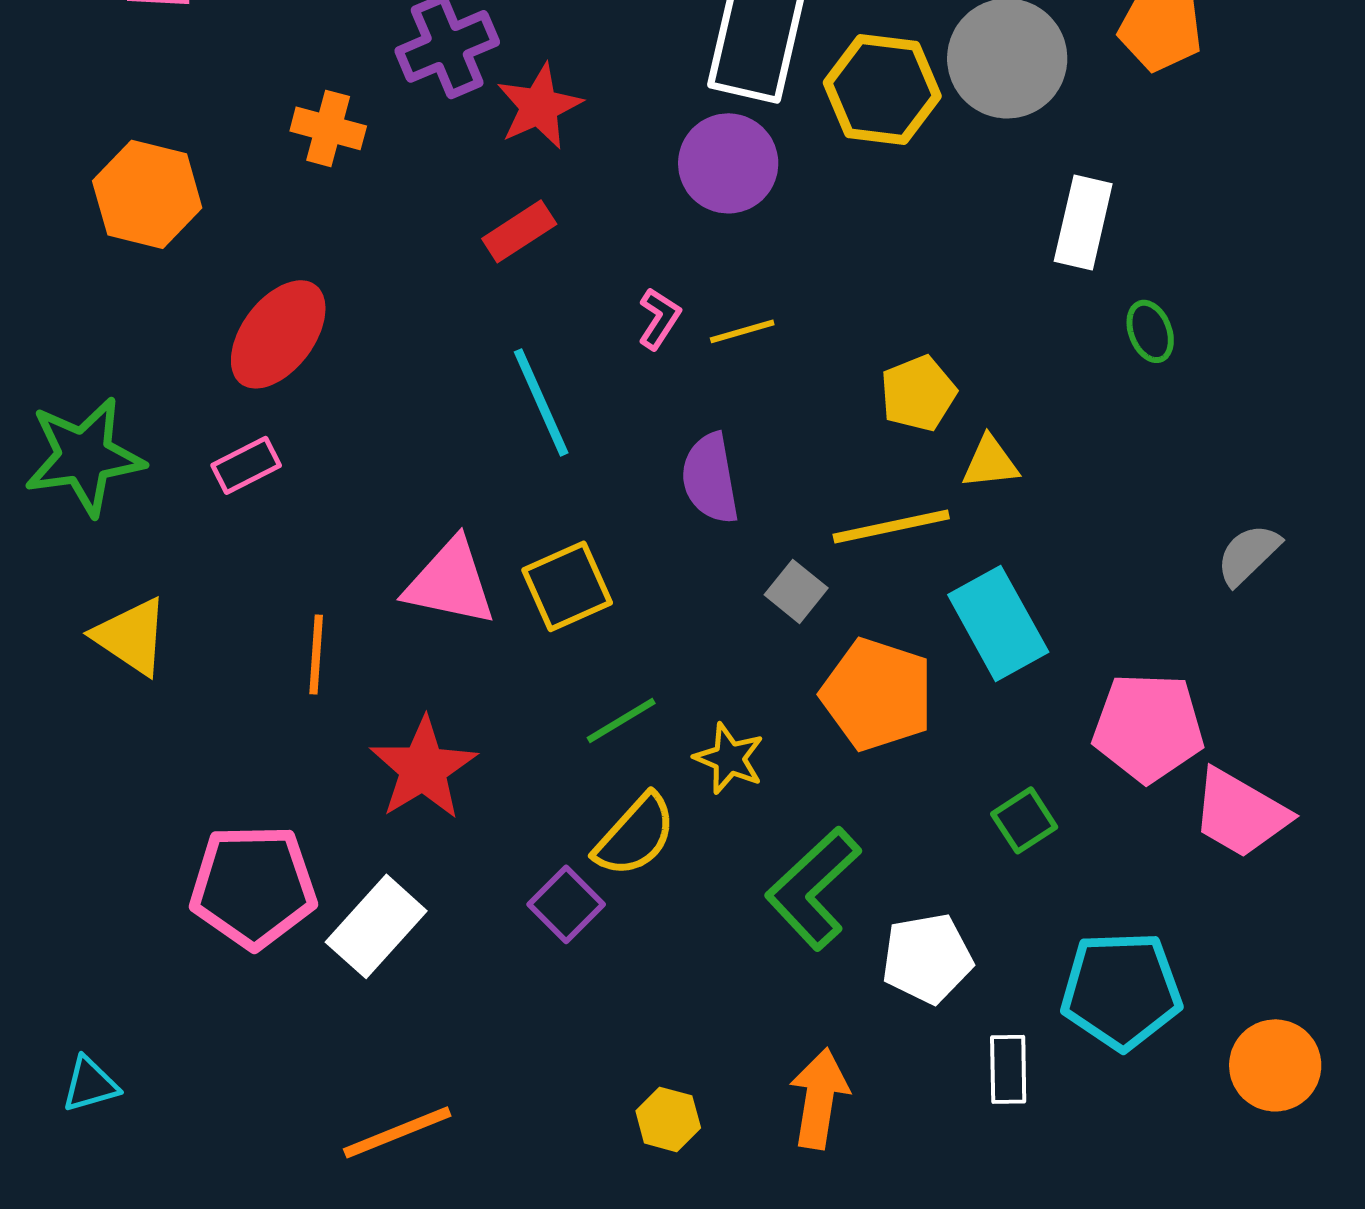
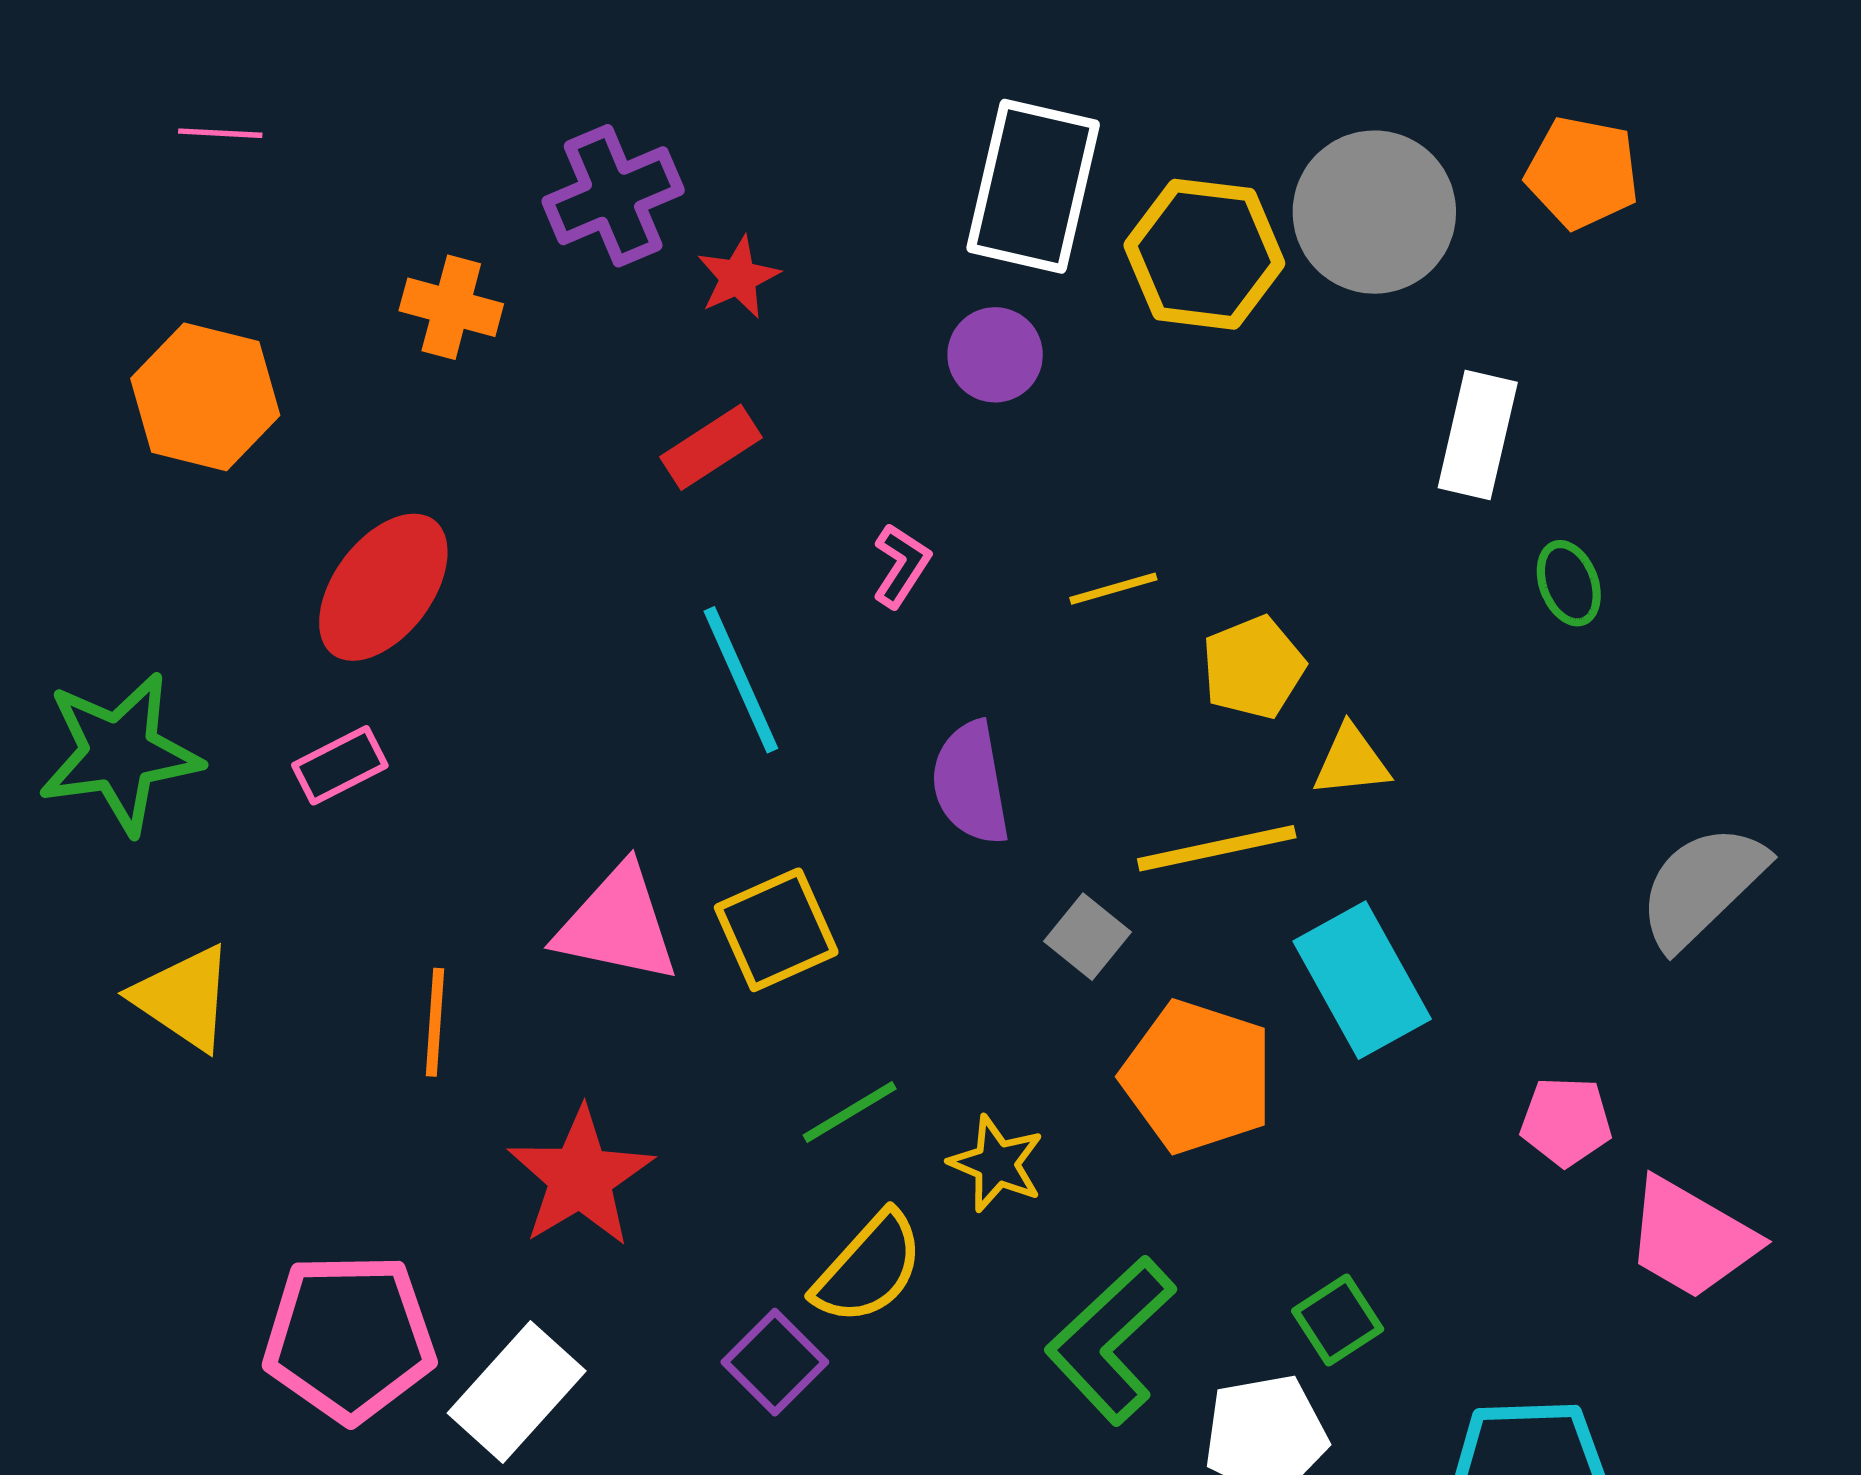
red star: (539, 106) -> (738, 277), size x0.7
purple circle: (728, 163) -> (995, 355), size x0.7
yellow line: (742, 331) -> (1113, 589), moved
gray semicircle: (1248, 554) -> (1702, 886), size x1.5
pink pentagon: (1148, 727) -> (1566, 1122), size x0.6
green square: (1024, 820) -> (1338, 1320), moved

